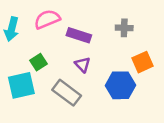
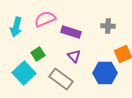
cyan square: (21, 85) -> (24, 73), turned -30

